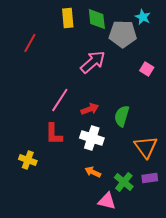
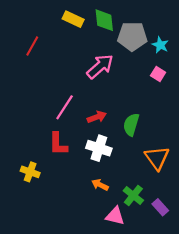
cyan star: (143, 17) -> (160, 45), moved
yellow rectangle: (68, 18) -> (73, 19), turned -60
purple rectangle: (150, 178) -> (160, 207), moved, turned 56

